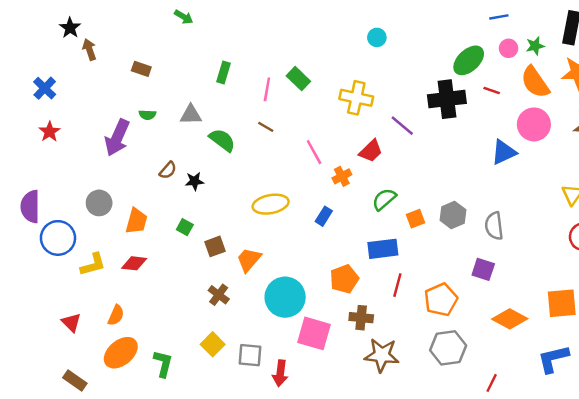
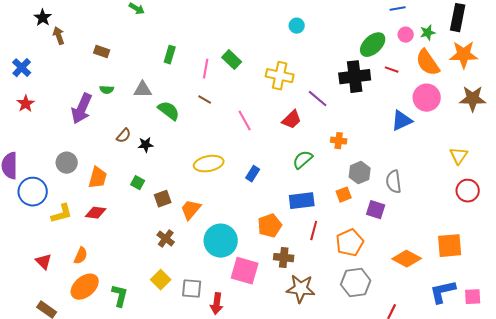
orange cross: (342, 176) -> (339, 141), moved, turned 35
orange square: (416, 219) -> (344, 195), moved
purple square: (483, 269) -> (376, 210), moved

